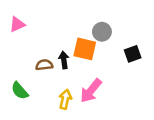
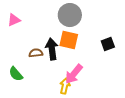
gray circle: (102, 32) -> (70, 15), moved, size x1.5
black arrow: (64, 60) -> (52, 49), size x1.5
yellow arrow: (65, 99) -> (65, 86), moved

